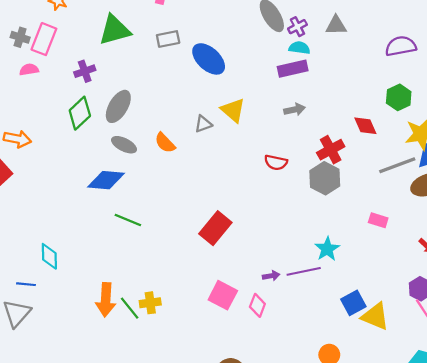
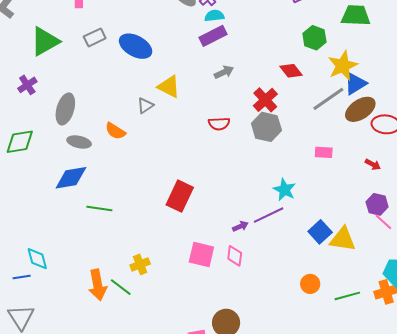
green diamond: (80, 113) -> (20, 142), moved, turned 48
blue line: (26, 284) -> (22, 277), moved
yellow cross: (150, 303) -> (140, 264), moved

